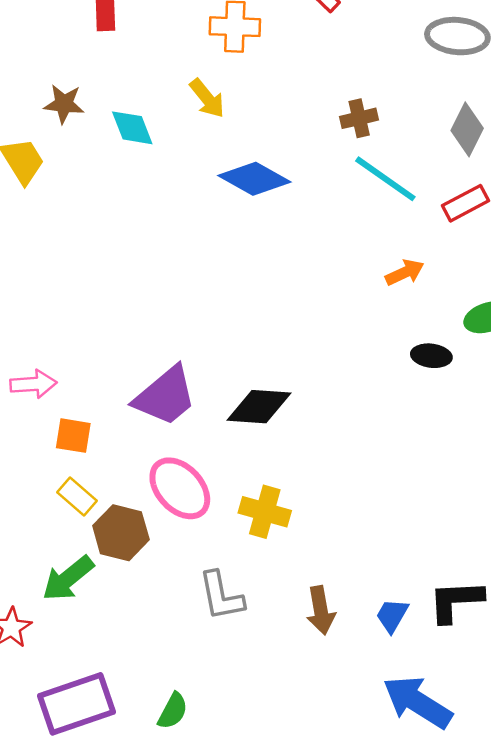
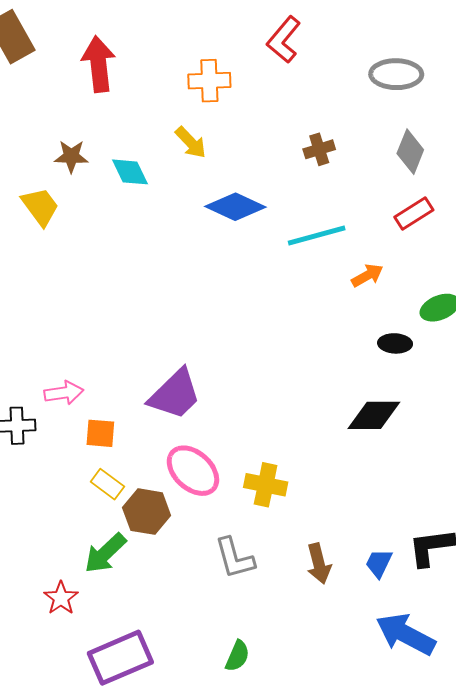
cyan line: (385, 179) -> (317, 235), moved, turned -46
black diamond: (259, 407) -> (374, 415), moved
green semicircle: (173, 711) -> (237, 656), moved

